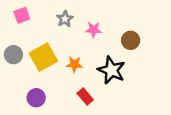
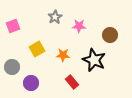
pink square: (22, 15) -> (13, 26), moved
gray circle: (13, 55) -> (12, 67), moved
yellow square: (43, 57) -> (37, 49), size x0.7

